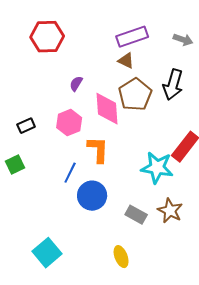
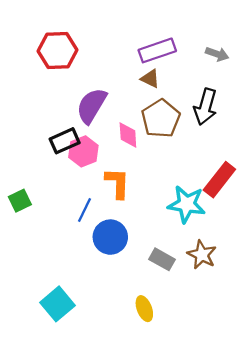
purple semicircle: (76, 84) -> (92, 106), size x2.0
pink diamond: (107, 109) -> (128, 135), size x0.7
black rectangle: (26, 126) -> (65, 141), moved, size x1.4

